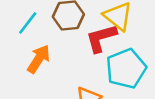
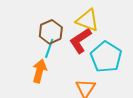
cyan line: (28, 23) -> (49, 48), moved

